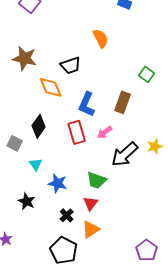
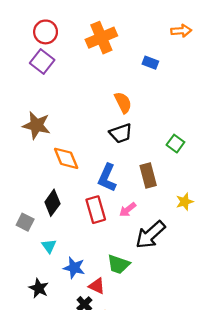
black trapezoid: (71, 65) -> (121, 133), moved
brown rectangle: (123, 102) -> (148, 175), turned -35
yellow star: (155, 146) -> (185, 202), moved
red triangle: (91, 203) -> (97, 286), moved, turned -42

